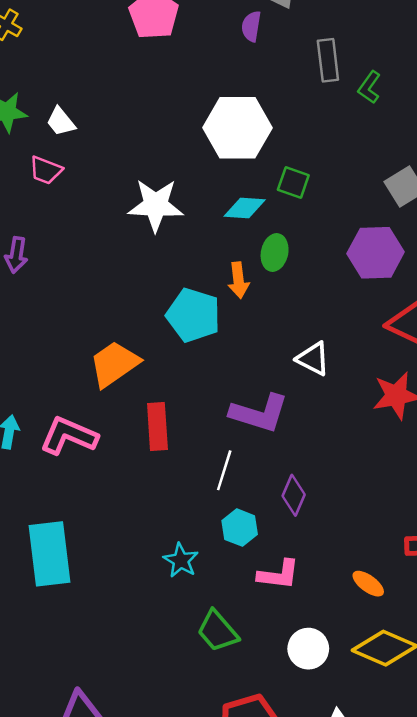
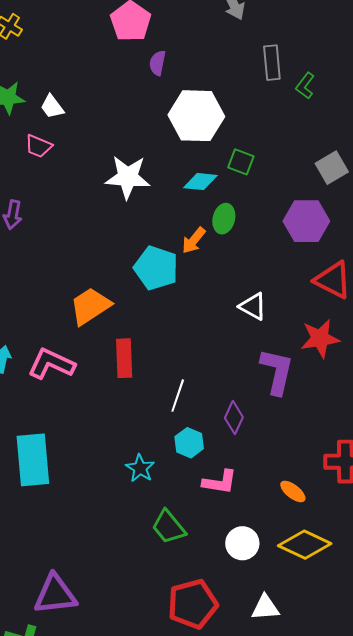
purple semicircle: (251, 26) -> (157, 63), moved
orange arrow: (238, 280) -> (194, 240), turned 44
purple L-shape: (259, 413) -> (277, 371), moved, turned -96

